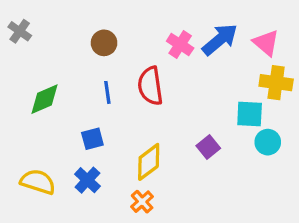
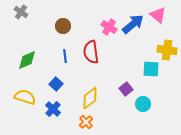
gray cross: (20, 31) -> (21, 12), moved
pink triangle: (266, 43) -> (158, 15), moved
blue square: (92, 139) -> (56, 84), turned -32
cyan circle: (268, 142) -> (143, 104), moved
yellow semicircle: (38, 182) -> (25, 97), moved

